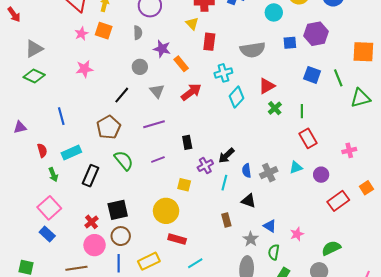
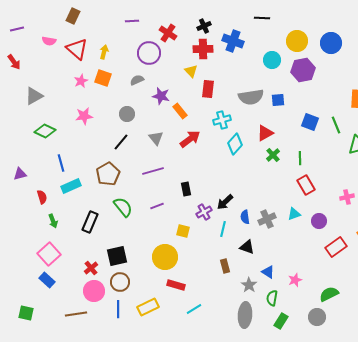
gray semicircle: (138, 33) -> (137, 80), turned -112
purple hexagon: (316, 34) -> (303, 70), moved
blue square: (290, 43) -> (278, 100), moved
gray circle: (140, 67) -> (127, 114), moved
green diamond: (34, 76) -> (45, 131), moved
cyan rectangle: (71, 152) -> (71, 186), moved

